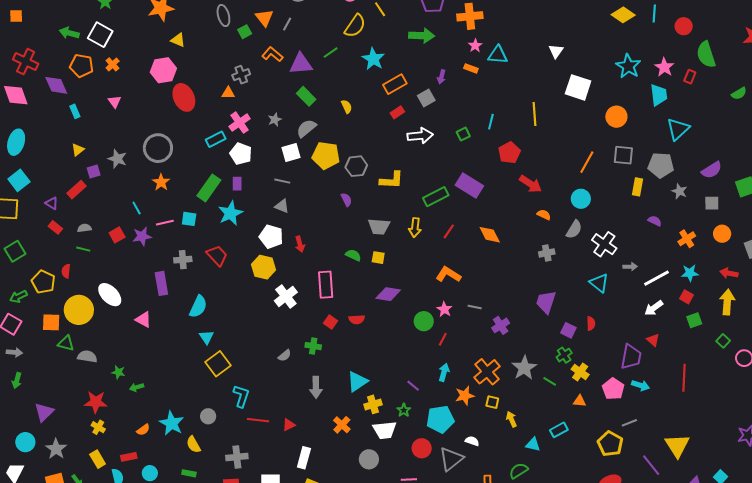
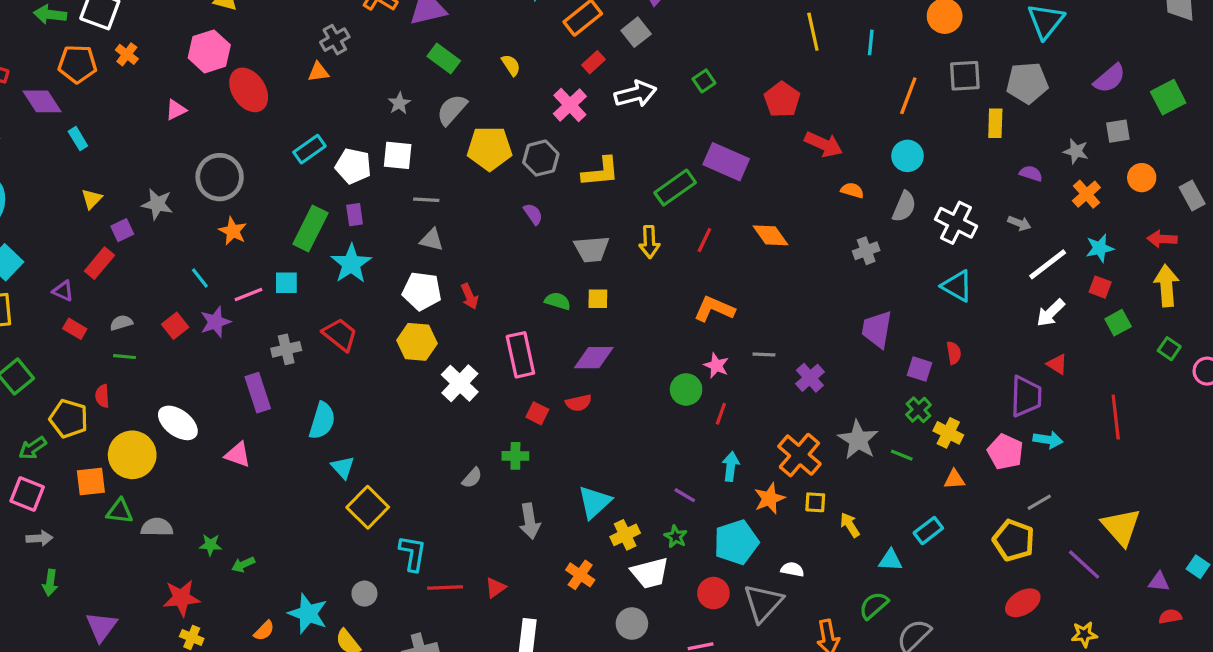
pink triangle: (115, 102) -> (176, 110), moved, turned 48
cyan line: (491, 122) -> (871, 42), moved
pink cross: (240, 123) -> (570, 105), moved
white square: (291, 153) -> (398, 155), moved, turned 30
gray star: (679, 191) -> (1076, 151), moved
gray arrow: (630, 267) -> (1019, 223), moved, turned 32
purple diamond: (388, 294) -> (594, 358), moved

